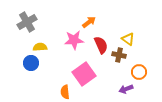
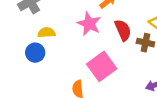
pink star: (74, 40) -> (89, 24), turned 30

